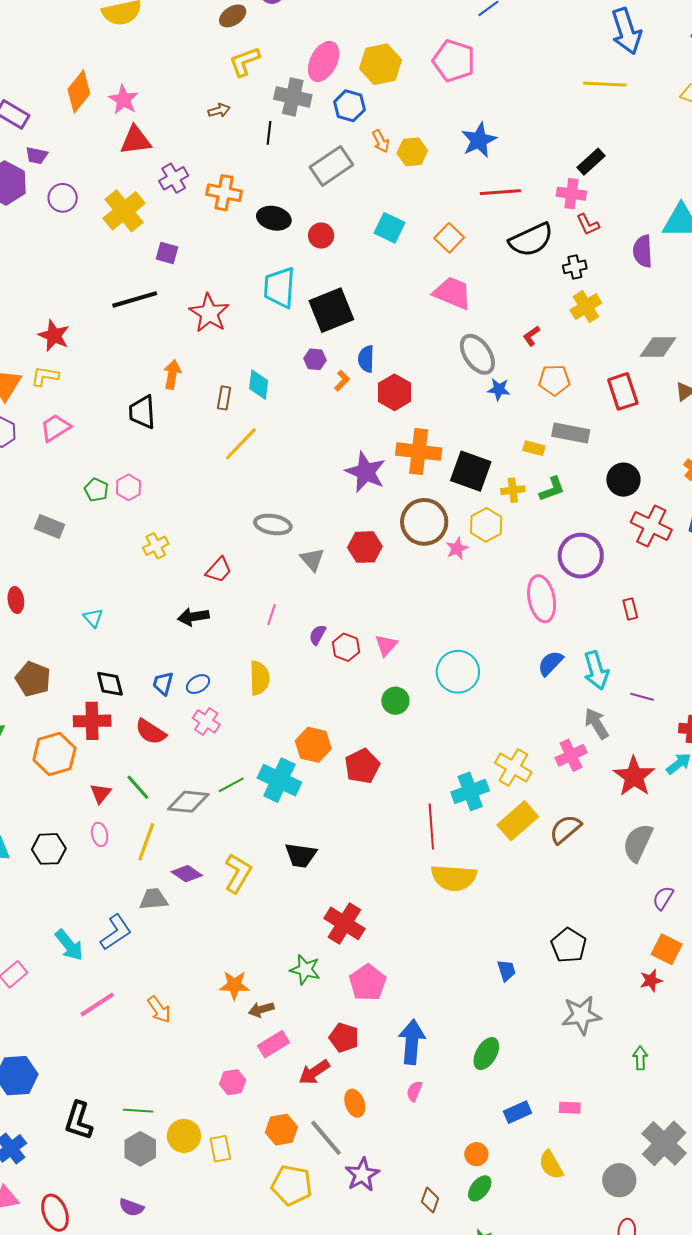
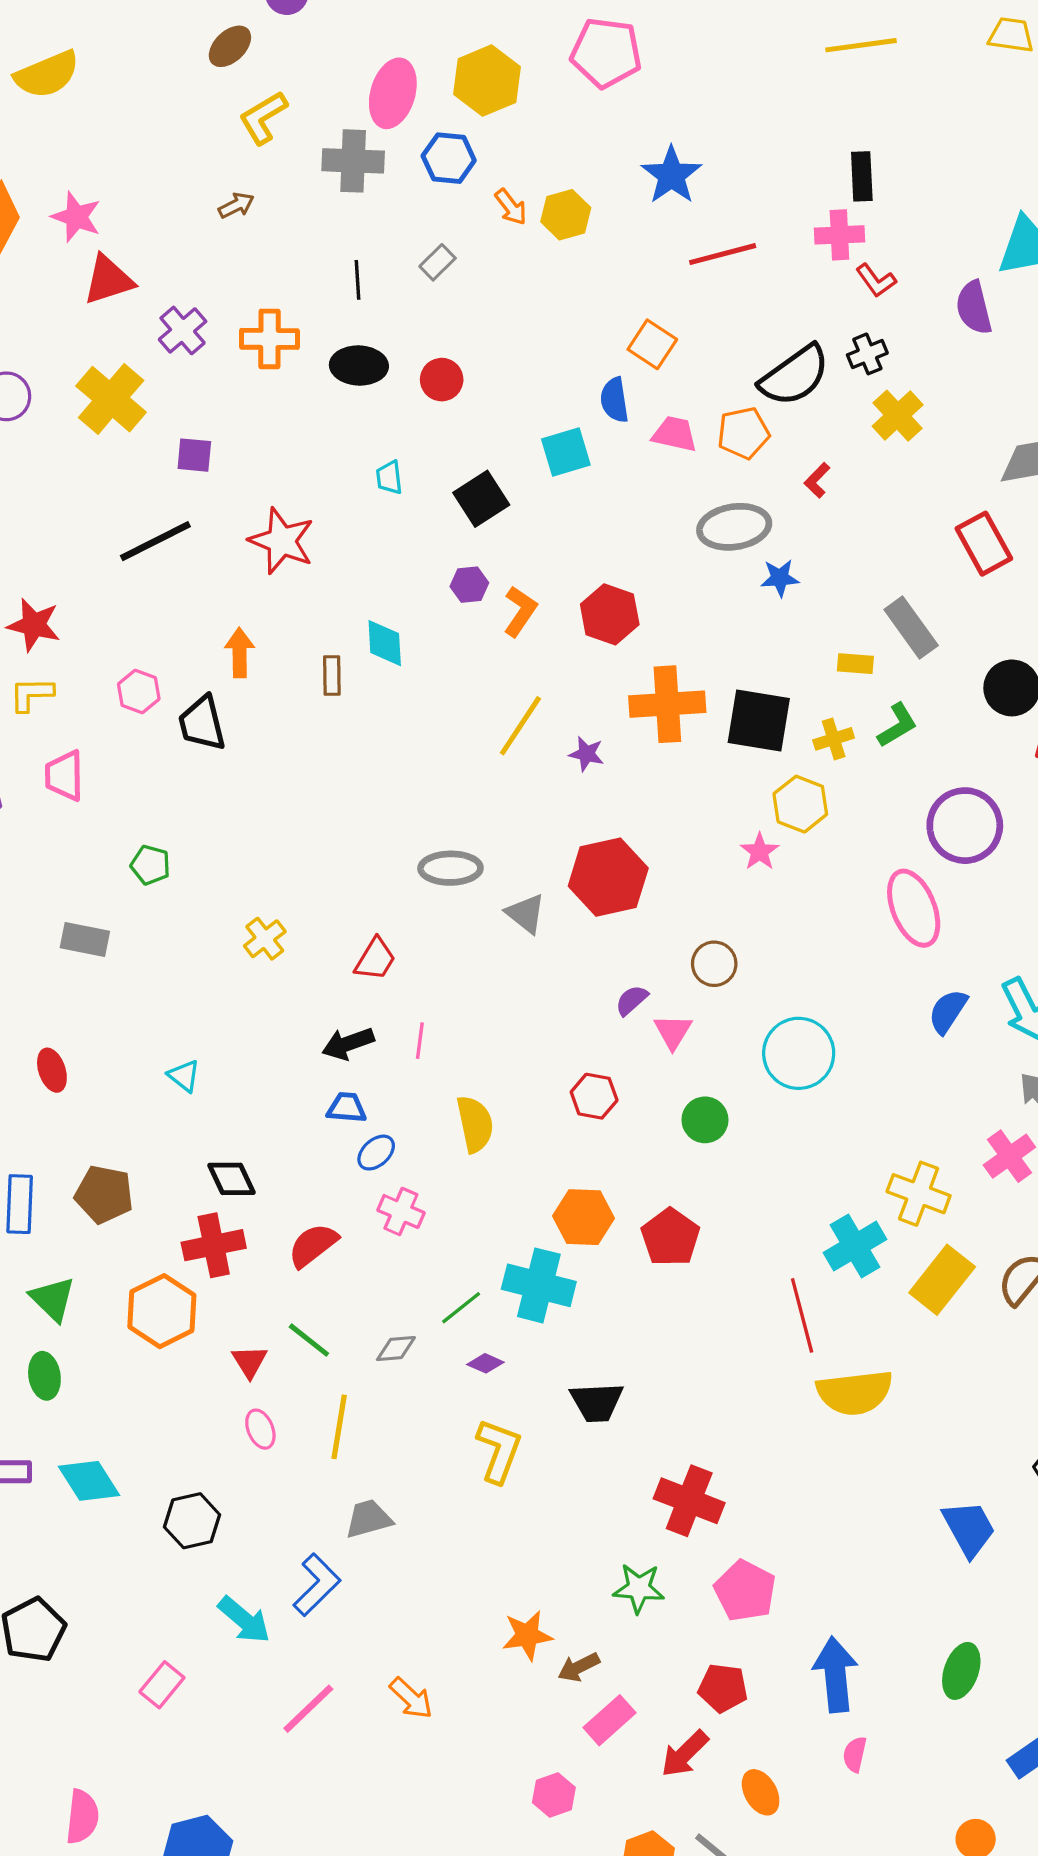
black line: (269, 133) -> (357, 280), moved
black rectangle: (591, 162) -> (862, 176), turned -40
gray rectangle: (331, 166) -> (438, 262), size x0.5
cyan square: (390, 228) -> (566, 452), moved, turned -32
black semicircle: (531, 240) -> (795, 376), moved
cyan trapezoid: (279, 288) -> (389, 478), size x0.5
pink trapezoid: (452, 293) -> (675, 434), size x0.7
black square: (331, 310) -> (481, 499), size x0.7
gray ellipse: (477, 354) -> (734, 527), turned -54
blue semicircle: (366, 359) -> (614, 400), moved
orange pentagon: (554, 380) -> (743, 433), moved
orange L-shape: (342, 381) -> (520, 611), size x1.4
pink trapezoid: (55, 428) -> (64, 776), turned -48
gray rectangle: (571, 433) -> (911, 627), turned 54
yellow line: (241, 444) -> (520, 726), moved
purple star: (366, 472) -> (586, 754), size x0.5
pink hexagon: (129, 487) -> (139, 692), moved
brown circle: (424, 522) -> (714, 964), moved, size x0.6
red hexagon: (365, 547) -> (608, 877), size x1.4
pink line: (271, 615) -> (420, 1041), moved
purple semicircle: (318, 635) -> (632, 1000), moved, turned 30
red hexagon: (346, 647) -> (594, 1096), moved
blue trapezoid: (163, 683) -> (347, 1108), moved, turned 90
red semicircle: (151, 732) -> (313, 1245), turned 120
gray diamond: (188, 802) -> (396, 1348), size x0.6
black hexagon: (49, 849) -> (192, 1521), moved
purple diamond: (187, 874) -> (485, 1363), moved, size x0.7
blue trapezoid: (506, 970) -> (969, 1529), size x1.6

